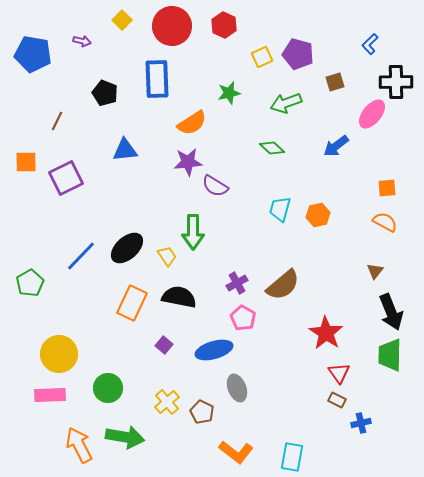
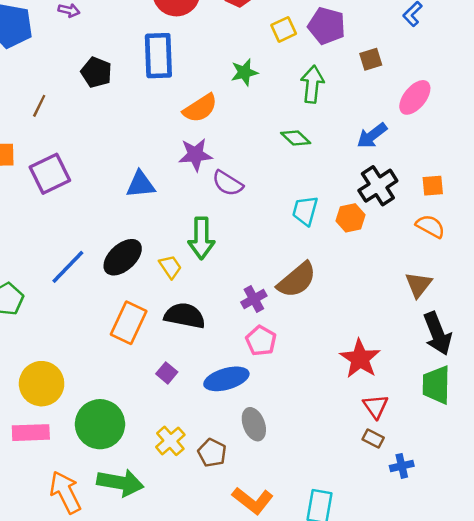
black cross: (396, 82) -> (378, 186), moved, turned -32
green arrow: (286, 103) -> (312, 84), turned 116
blue triangle: (125, 150) -> (141, 184), moved
brown triangle: (375, 271) -> (418, 285), size x1.4
brown semicircle: (283, 285) -> (297, 280), moved
green circle: (108, 388) -> (100, 424), size x1.4

